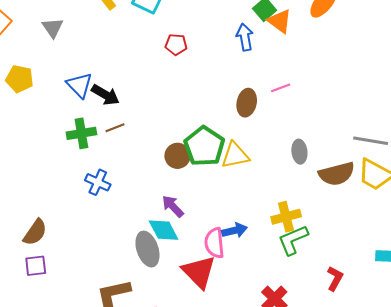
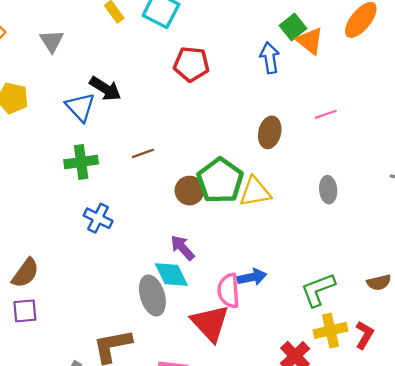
red pentagon: (176, 45) -> (191, 64), size x1.4
pink line: (281, 88) -> (326, 114), moved
black arrow: (105, 95) -> (105, 89), moved
brown line: (115, 128) -> (143, 153), moved
brown semicircle: (337, 174) -> (379, 282), moved, size x0.6
yellow cross: (286, 217) -> (330, 330), moved

